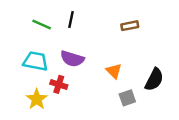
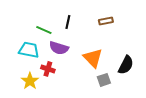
black line: (71, 20) -> (68, 22), moved
green line: (42, 24) -> (44, 30), moved
orange triangle: (114, 71) -> (93, 58), size x1.5

